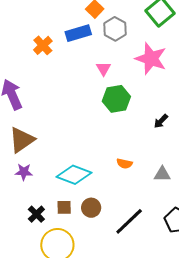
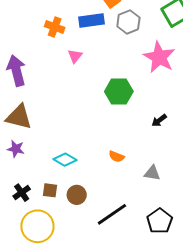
orange cross: (43, 45) -> (55, 27), turned -36
pink triangle: (103, 69) -> (75, 56), moved
brown triangle: (22, 140) -> (19, 117), turned 40
cyan diamond: (74, 175) -> (65, 160), size x0.7

